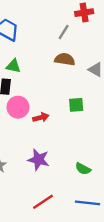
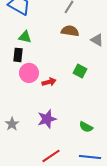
green square: (76, 105) -> (80, 71), turned 32
purple star: (39, 160) -> (47, 119), turned -30

